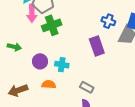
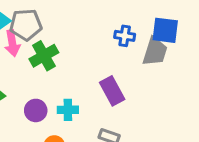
purple rectangle: (97, 46) -> (112, 91), moved

